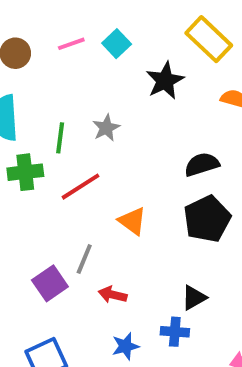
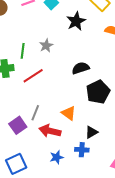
black semicircle: (202, 164) -> (81, 68), moved
orange triangle: (132, 221) -> (69, 113), moved
red arrow: (113, 295) -> (50, 131), size x1.5

